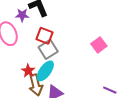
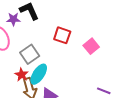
red square: (45, 36) -> (62, 35), moved
gray square: (48, 49) -> (30, 54), moved

